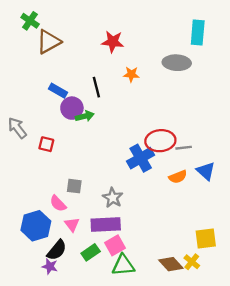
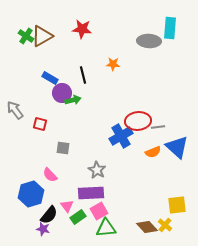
green cross: (30, 21) -> (26, 36), moved
red star: (113, 42) -> (82, 29), moved
gray ellipse: (177, 63) -> (149, 41), moved
blue triangle: (206, 171) -> (177, 147), size x1.4
gray square: (74, 186) -> (63, 148), moved
pink triangle: (72, 224) -> (67, 206), moved

